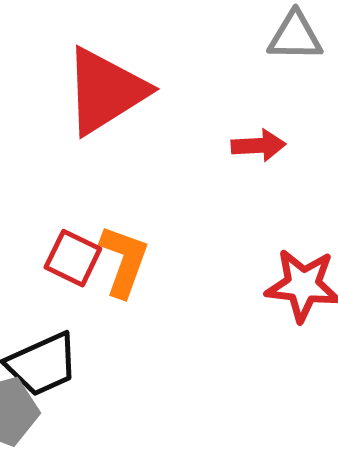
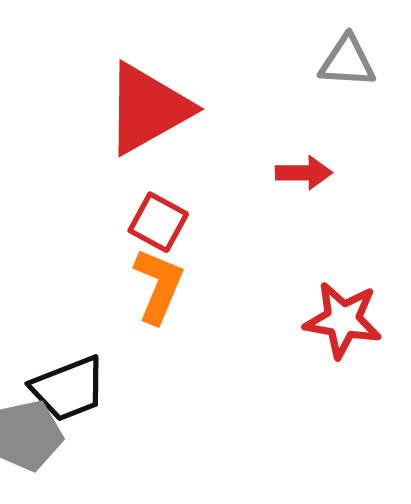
red square: (73, 258) -> (158, 222), moved

